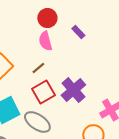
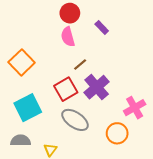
brown line: (38, 68) -> (80, 64), moved
gray ellipse: (37, 122) -> (75, 120), moved

